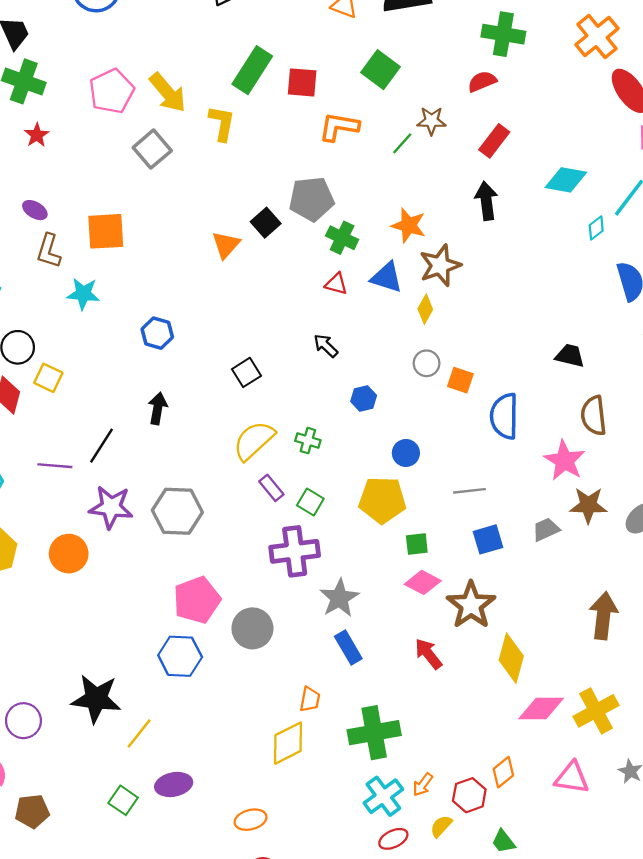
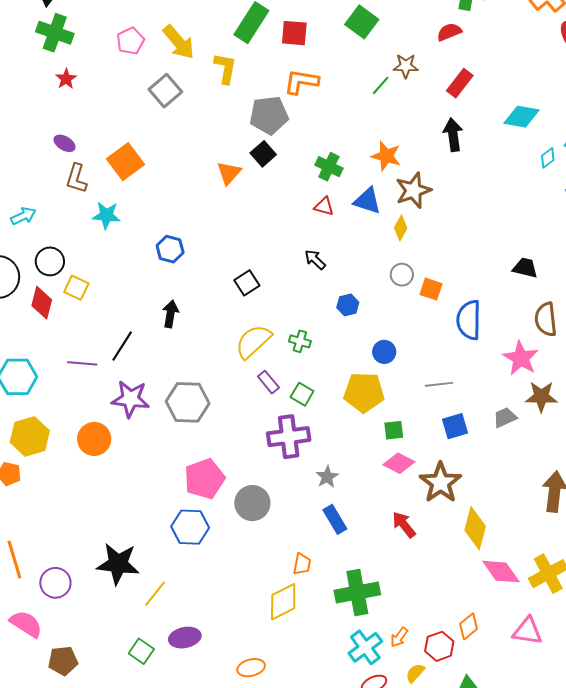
pink pentagon: (112, 91) -> (130, 41), size x0.7
orange L-shape: (339, 127) -> (301, 82), moved
gray pentagon: (312, 199) -> (269, 115), moved
orange square: (106, 231) -> (125, 162), turned -33
gray star: (339, 598) -> (327, 477), size x0.7
pink diamond: (541, 708) -> (501, 572), turned 54

